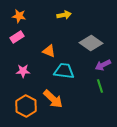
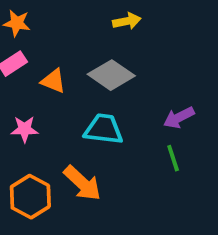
yellow arrow: (64, 15) -> (127, 21), moved
gray diamond: (91, 43) -> (111, 75), moved
orange triangle: (49, 51) -> (53, 81), moved

